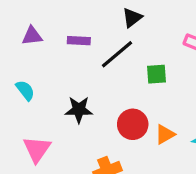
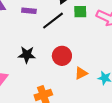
green square: (156, 74) -> (80, 12), moved
red circle: (133, 124) -> (62, 56), moved

